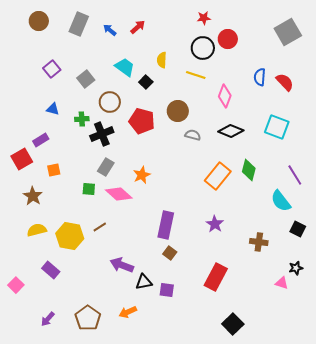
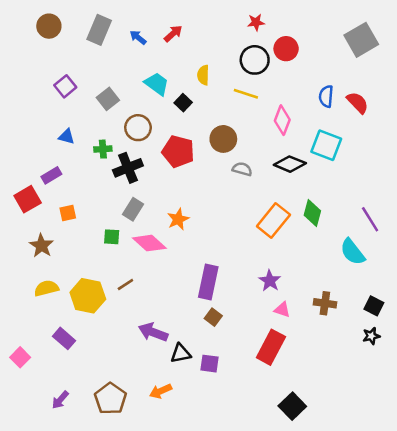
cyan square: (277, 127) -> (326, 145), moved
black square: (298, 229) -> (374, 306), moved
pink triangle: (282, 283) -> (282, 310), moved

